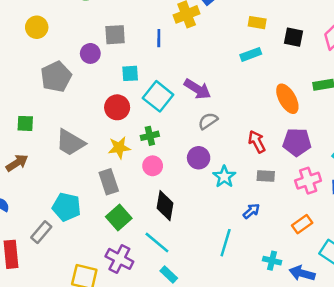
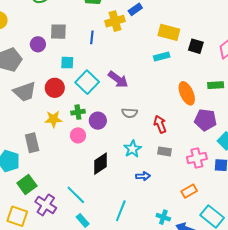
yellow rectangle: (257, 23) -> (169, 32), size x1.5
gray semicircle: (208, 121) -> (130, 113), moved, turned -147
gray trapezoid: (70, 142) -> (25, 92), moved, turned -55
purple pentagon: (297, 142) -> (205, 120), moved
purple circle: (199, 158) -> (98, 121), moved
gray rectangle: (109, 182) -> (32, 143), moved
black diamond: (165, 206) -> (101, 164), moved, turned 40
blue arrow: (251, 211) -> (143, 176), moved, turned 32
green square: (119, 217) -> (27, 184), moved
cyan line: (226, 243) -> (121, 211), moved

